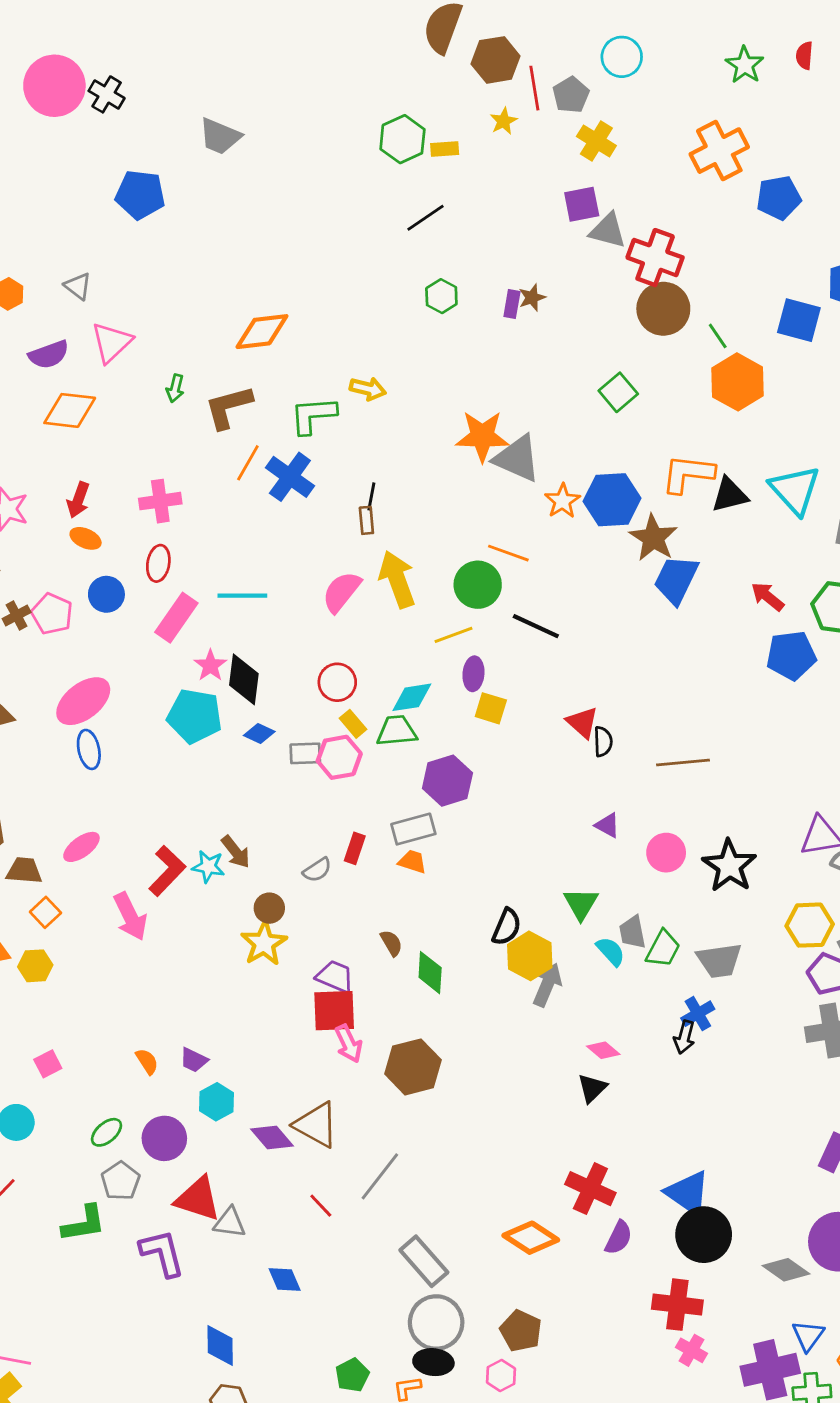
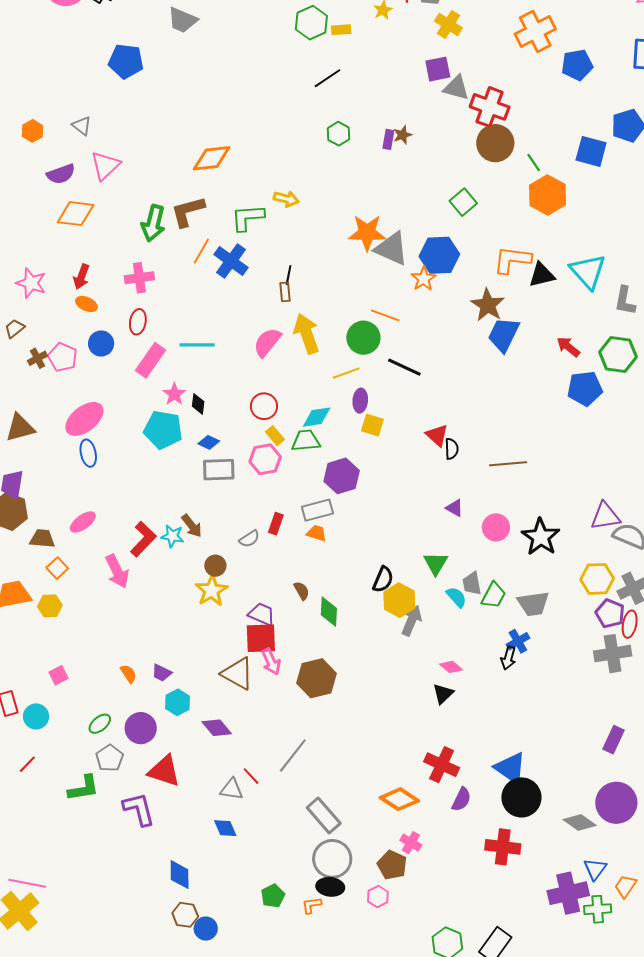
green arrow: (175, 388) -> (153, 223), moved, size x1.8
blue hexagon: (612, 500) -> (439, 255), moved
black diamond: (244, 679) -> (198, 404), size x0.6
gray rectangle: (305, 753) -> (219, 470), moved, size x1.4
brown triangle: (316, 1125) -> (238, 673), moved
gray triangle: (230, 1223) -> (232, 789), moved
pink cross: (691, 1350) -> (411, 843), moved

